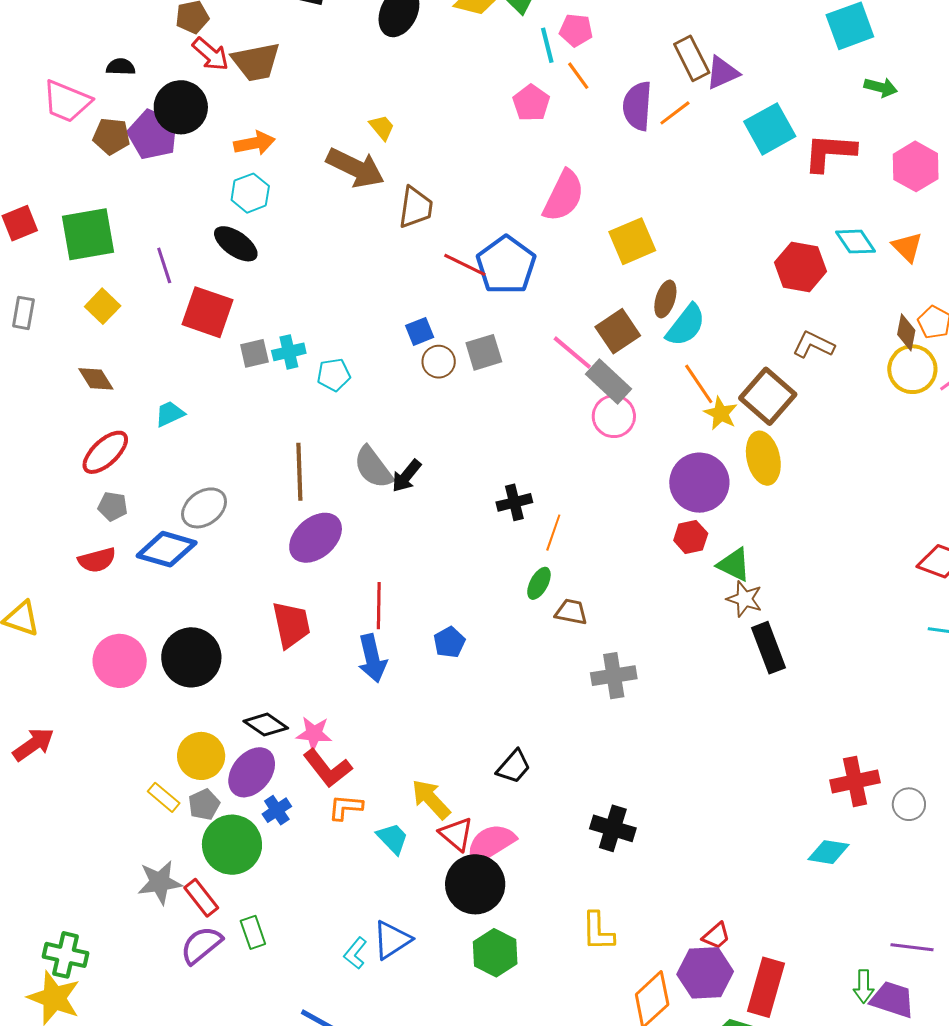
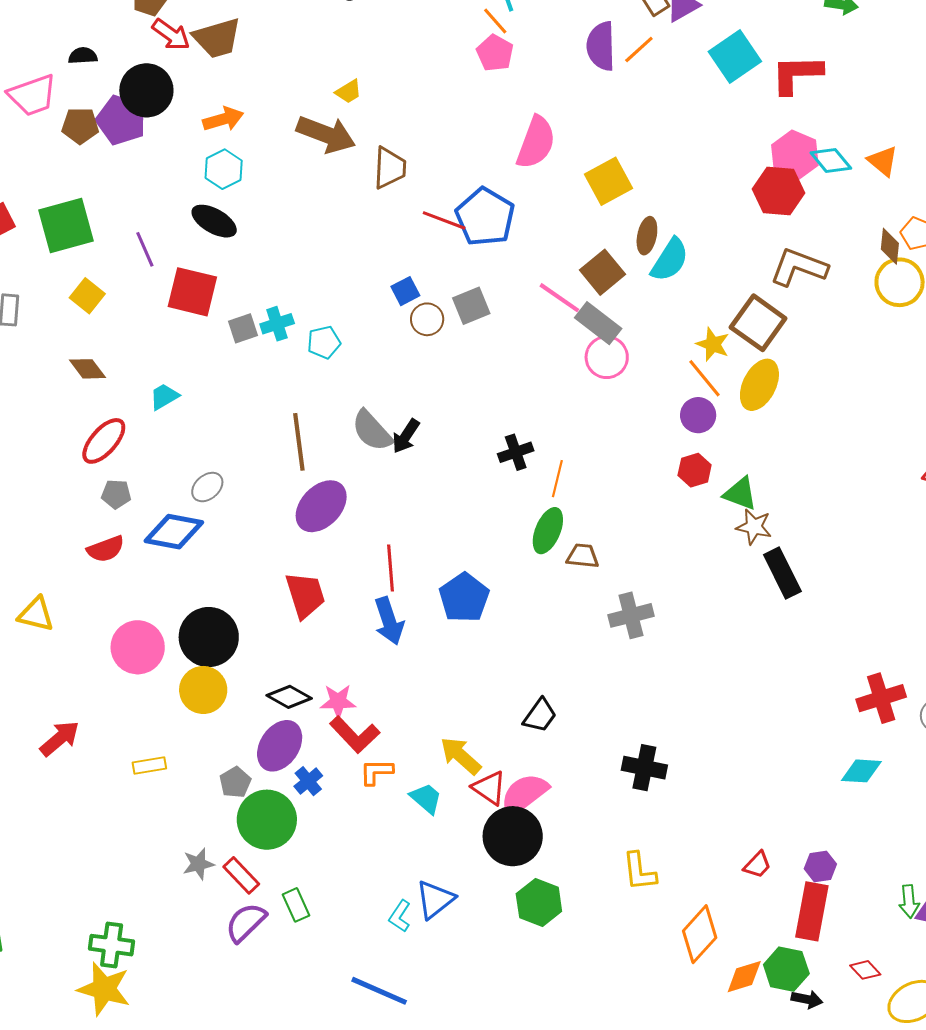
orange line: (578, 76) -> (495, 21), moved
pink trapezoid: (67, 101) -> (32, 95), turned -36
yellow trapezoid: (382, 127) -> (348, 91), turned 104
pink hexagon: (916, 166) -> (795, 155), moved
brown L-shape: (813, 345) -> (799, 267), size x1.4
orange line: (699, 384) -> (704, 378), moved
yellow ellipse: (763, 458) -> (759, 385), turned 45
purple circle: (699, 483) -> (698, 415), size x0.6
gray ellipse: (204, 508) -> (207, 487), size x0.7
green ellipse: (539, 583) -> (548, 531), size x1.4
blue pentagon: (449, 642) -> (464, 598), size x1.6
yellow circle: (201, 756) -> (203, 690), moved
yellow rectangle: (164, 797) -> (149, 765), moved, turned -44
gray star: (160, 882) -> (198, 864), size x0.7
purple hexagon: (705, 973) -> (820, 866), moved, size x0.6

